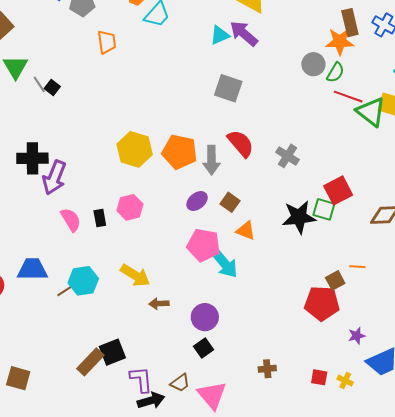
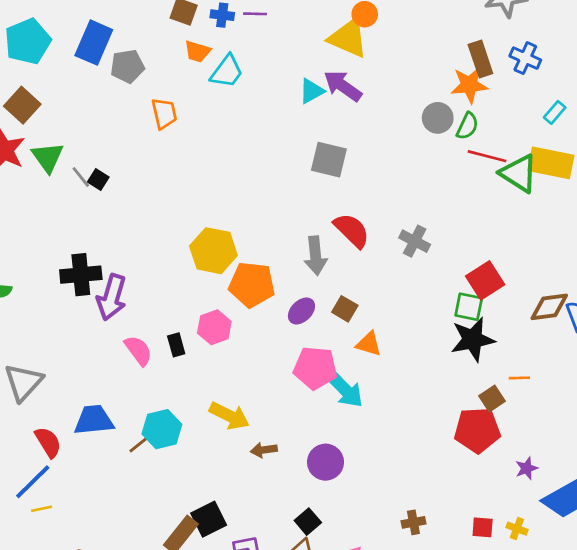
orange pentagon: (180, 152) -> (252, 285), moved
black star: (299, 217) -> (473, 339), moved
black square: (203, 348) -> (308, 522), moved

